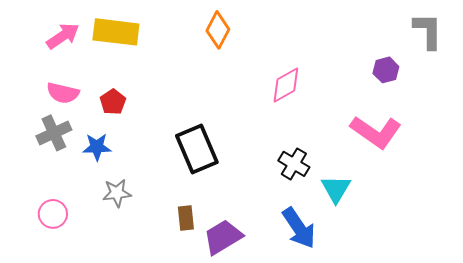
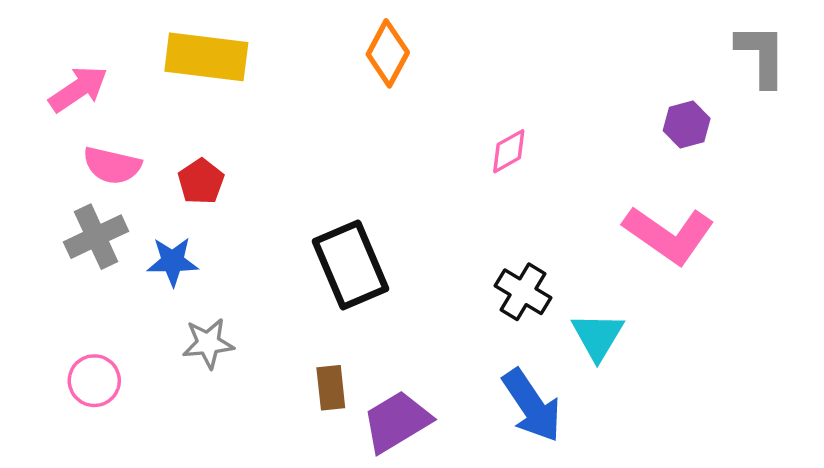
pink arrow: (63, 36) -> (78, 89), moved
pink diamond: (286, 85) -> (509, 151), size x0.7

